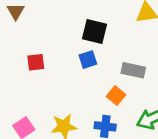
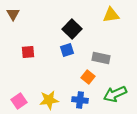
black square: (95, 32) -> (72, 29), turned 30

